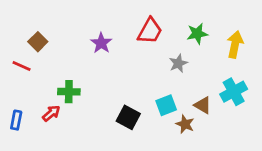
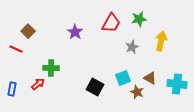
green star: (197, 34) -> (139, 19), moved
yellow arrow: (235, 44) -> (161, 41), moved
cyan cross: (234, 92) -> (177, 84), moved, turned 36

